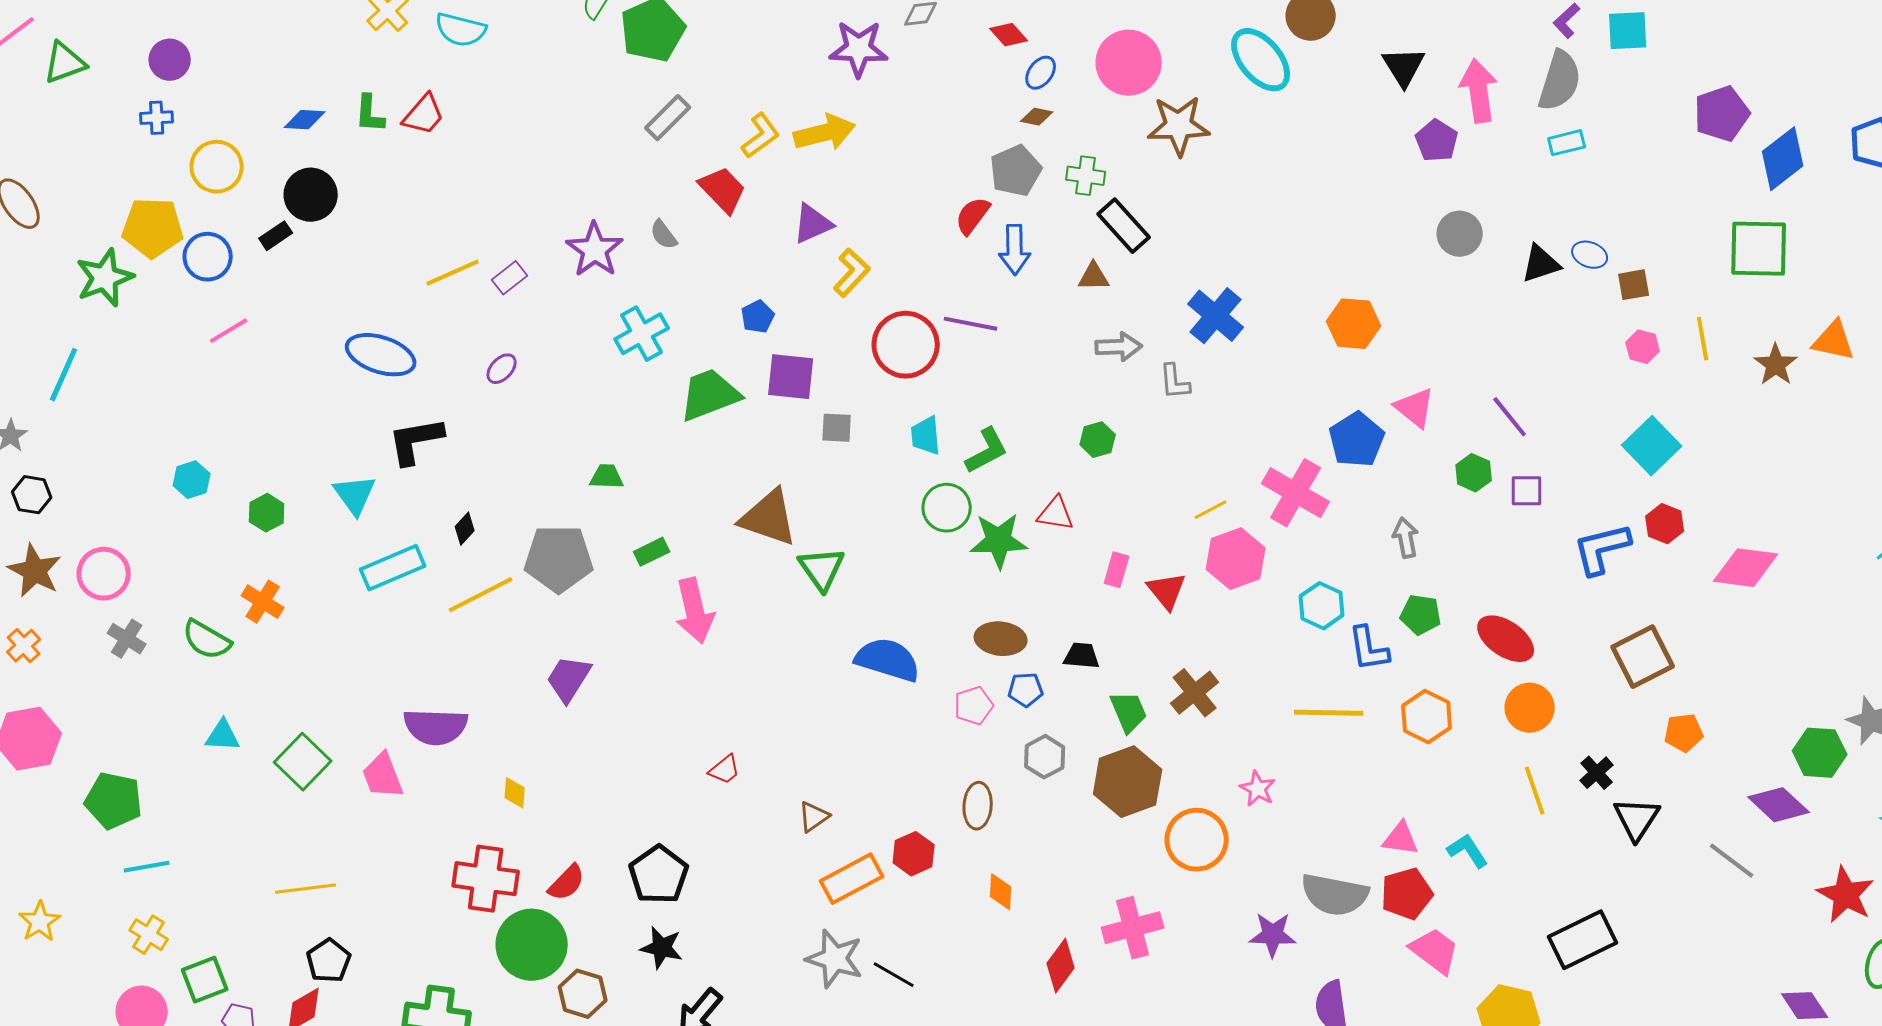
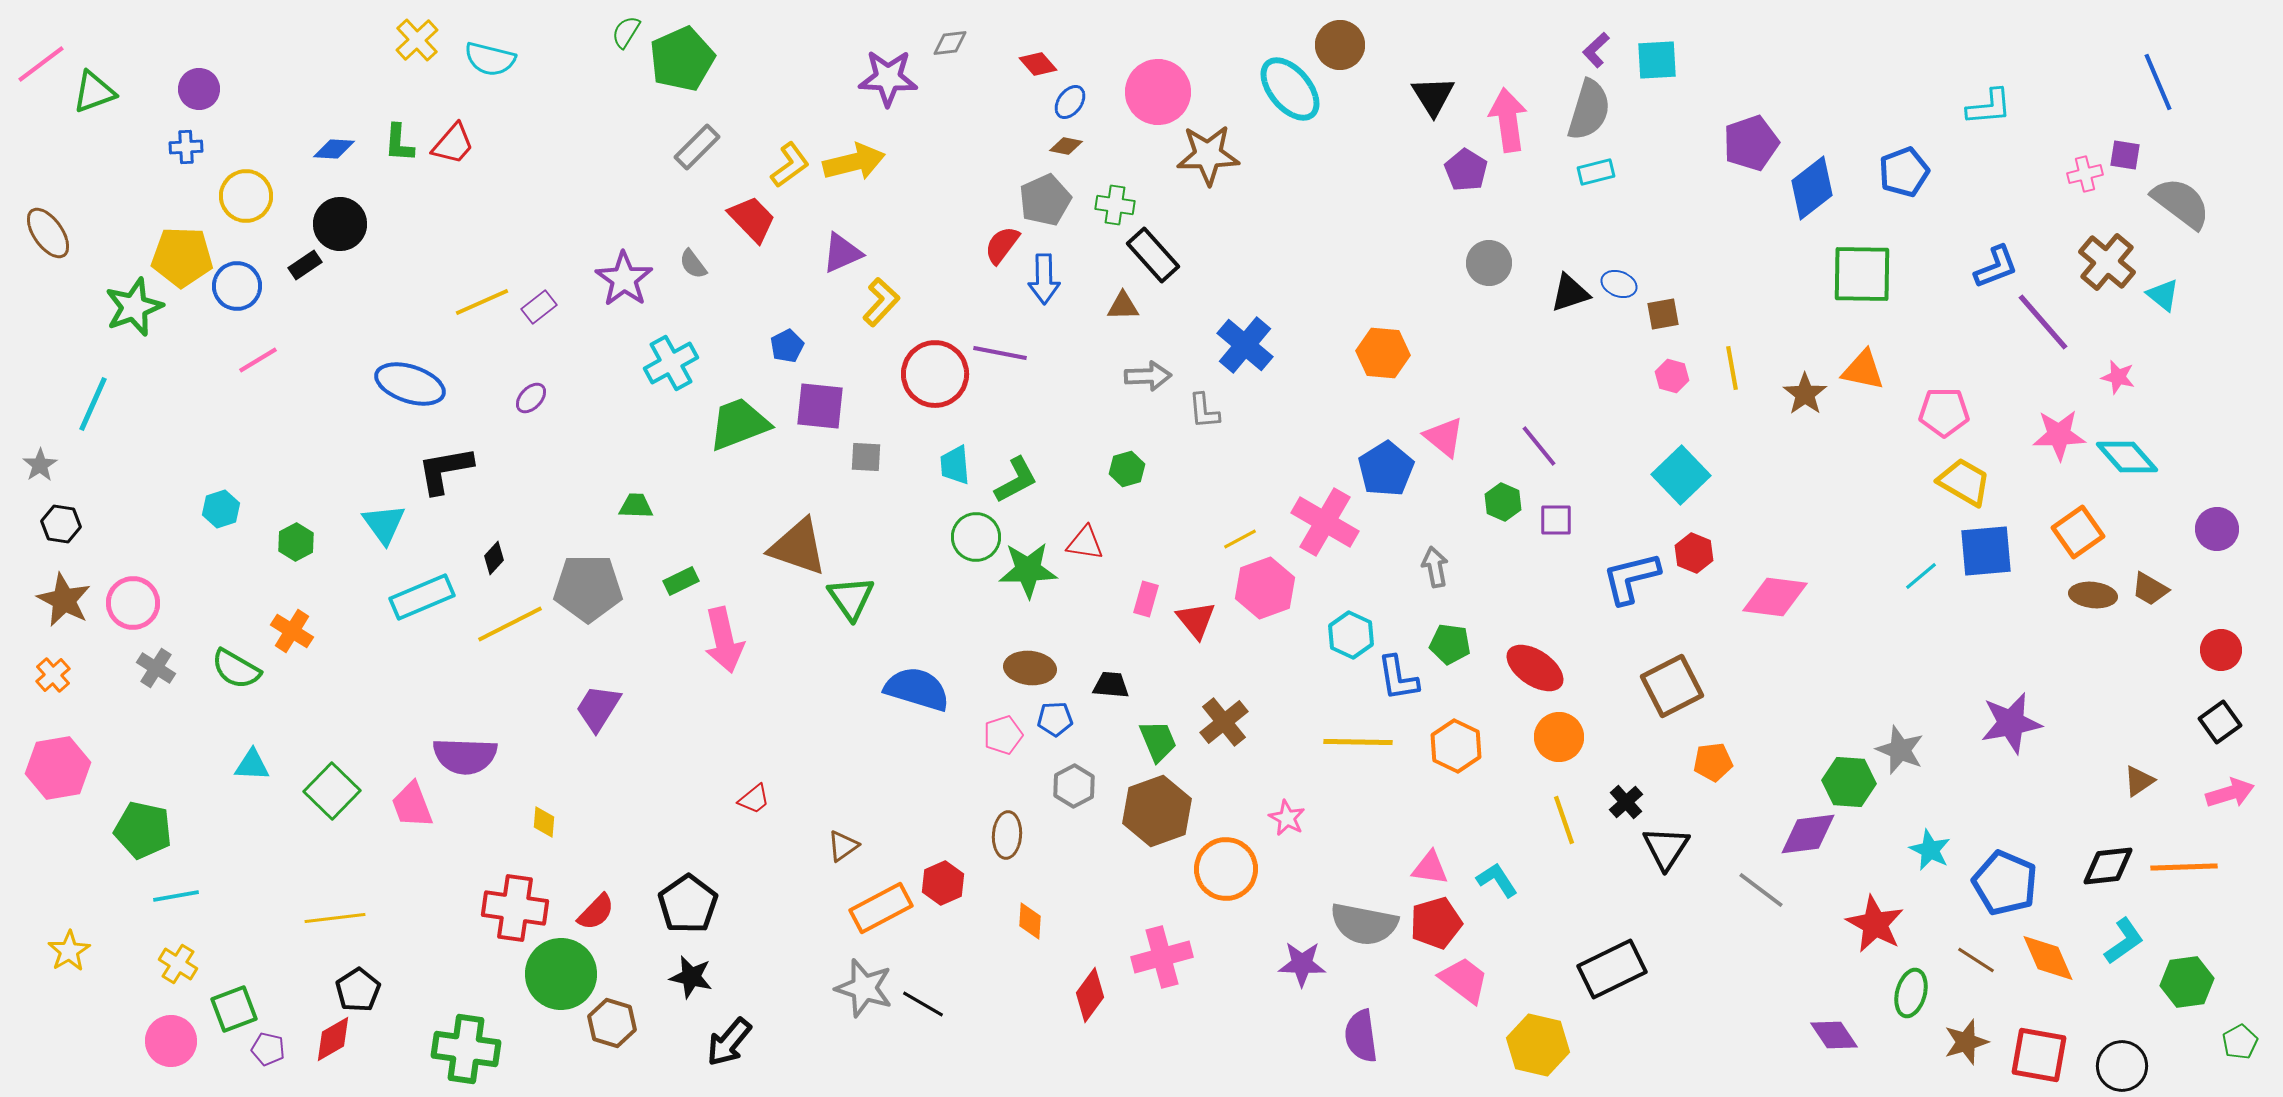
green square: (1759, 249) -> (1862, 274), moved
purple diamond: (1779, 805) -> (1808, 834), turned -50

